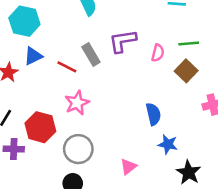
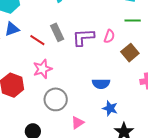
purple L-shape: (123, 41) -> (83, 37), moved
green line: (189, 43) -> (133, 20), moved
blue semicircle: (153, 114) -> (101, 84), turned 96
gray circle: (78, 149) -> (56, 99), moved

